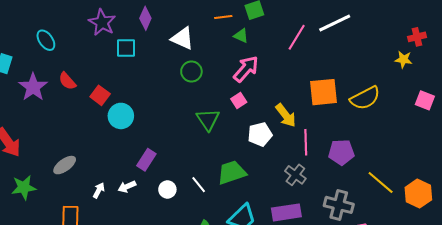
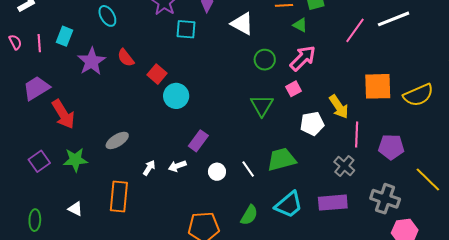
green circle: (191, 72) -> (265, 60), moved

